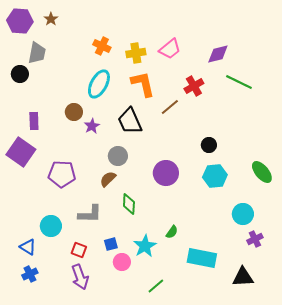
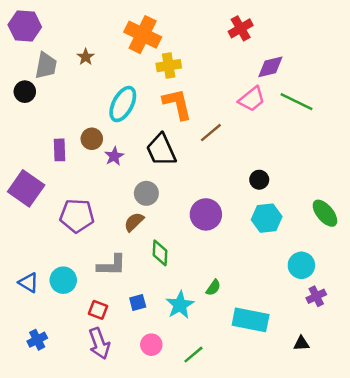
brown star: (51, 19) -> (86, 57), moved
orange cross: (102, 46) -> (143, 35), moved, size x1.6
pink trapezoid: (170, 49) -> (252, 99), moved
red cross: (194, 86) -> (241, 28), moved
purple rectangle: (34, 121) -> (60, 150), moved
blue triangle: (28, 247) -> (29, 283), moved
pink circle: (122, 262) -> (151, 345), moved
black triangle: (243, 277) -> (301, 343), size x0.6

